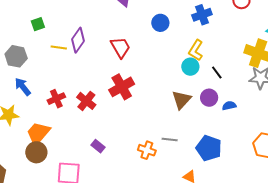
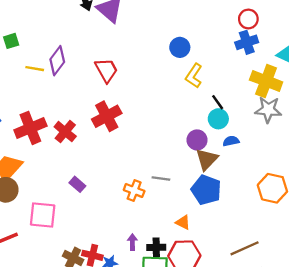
blue cross: (202, 15) -> (247, 42), moved
blue circle: (160, 23) -> (180, 47), moved
cyan circle: (190, 67) -> (218, 119), moved
purple circle: (209, 98) -> (197, 140), moved
red cross: (56, 99) -> (30, 128), size x1.5
brown triangle: (182, 100) -> (207, 159), moved

